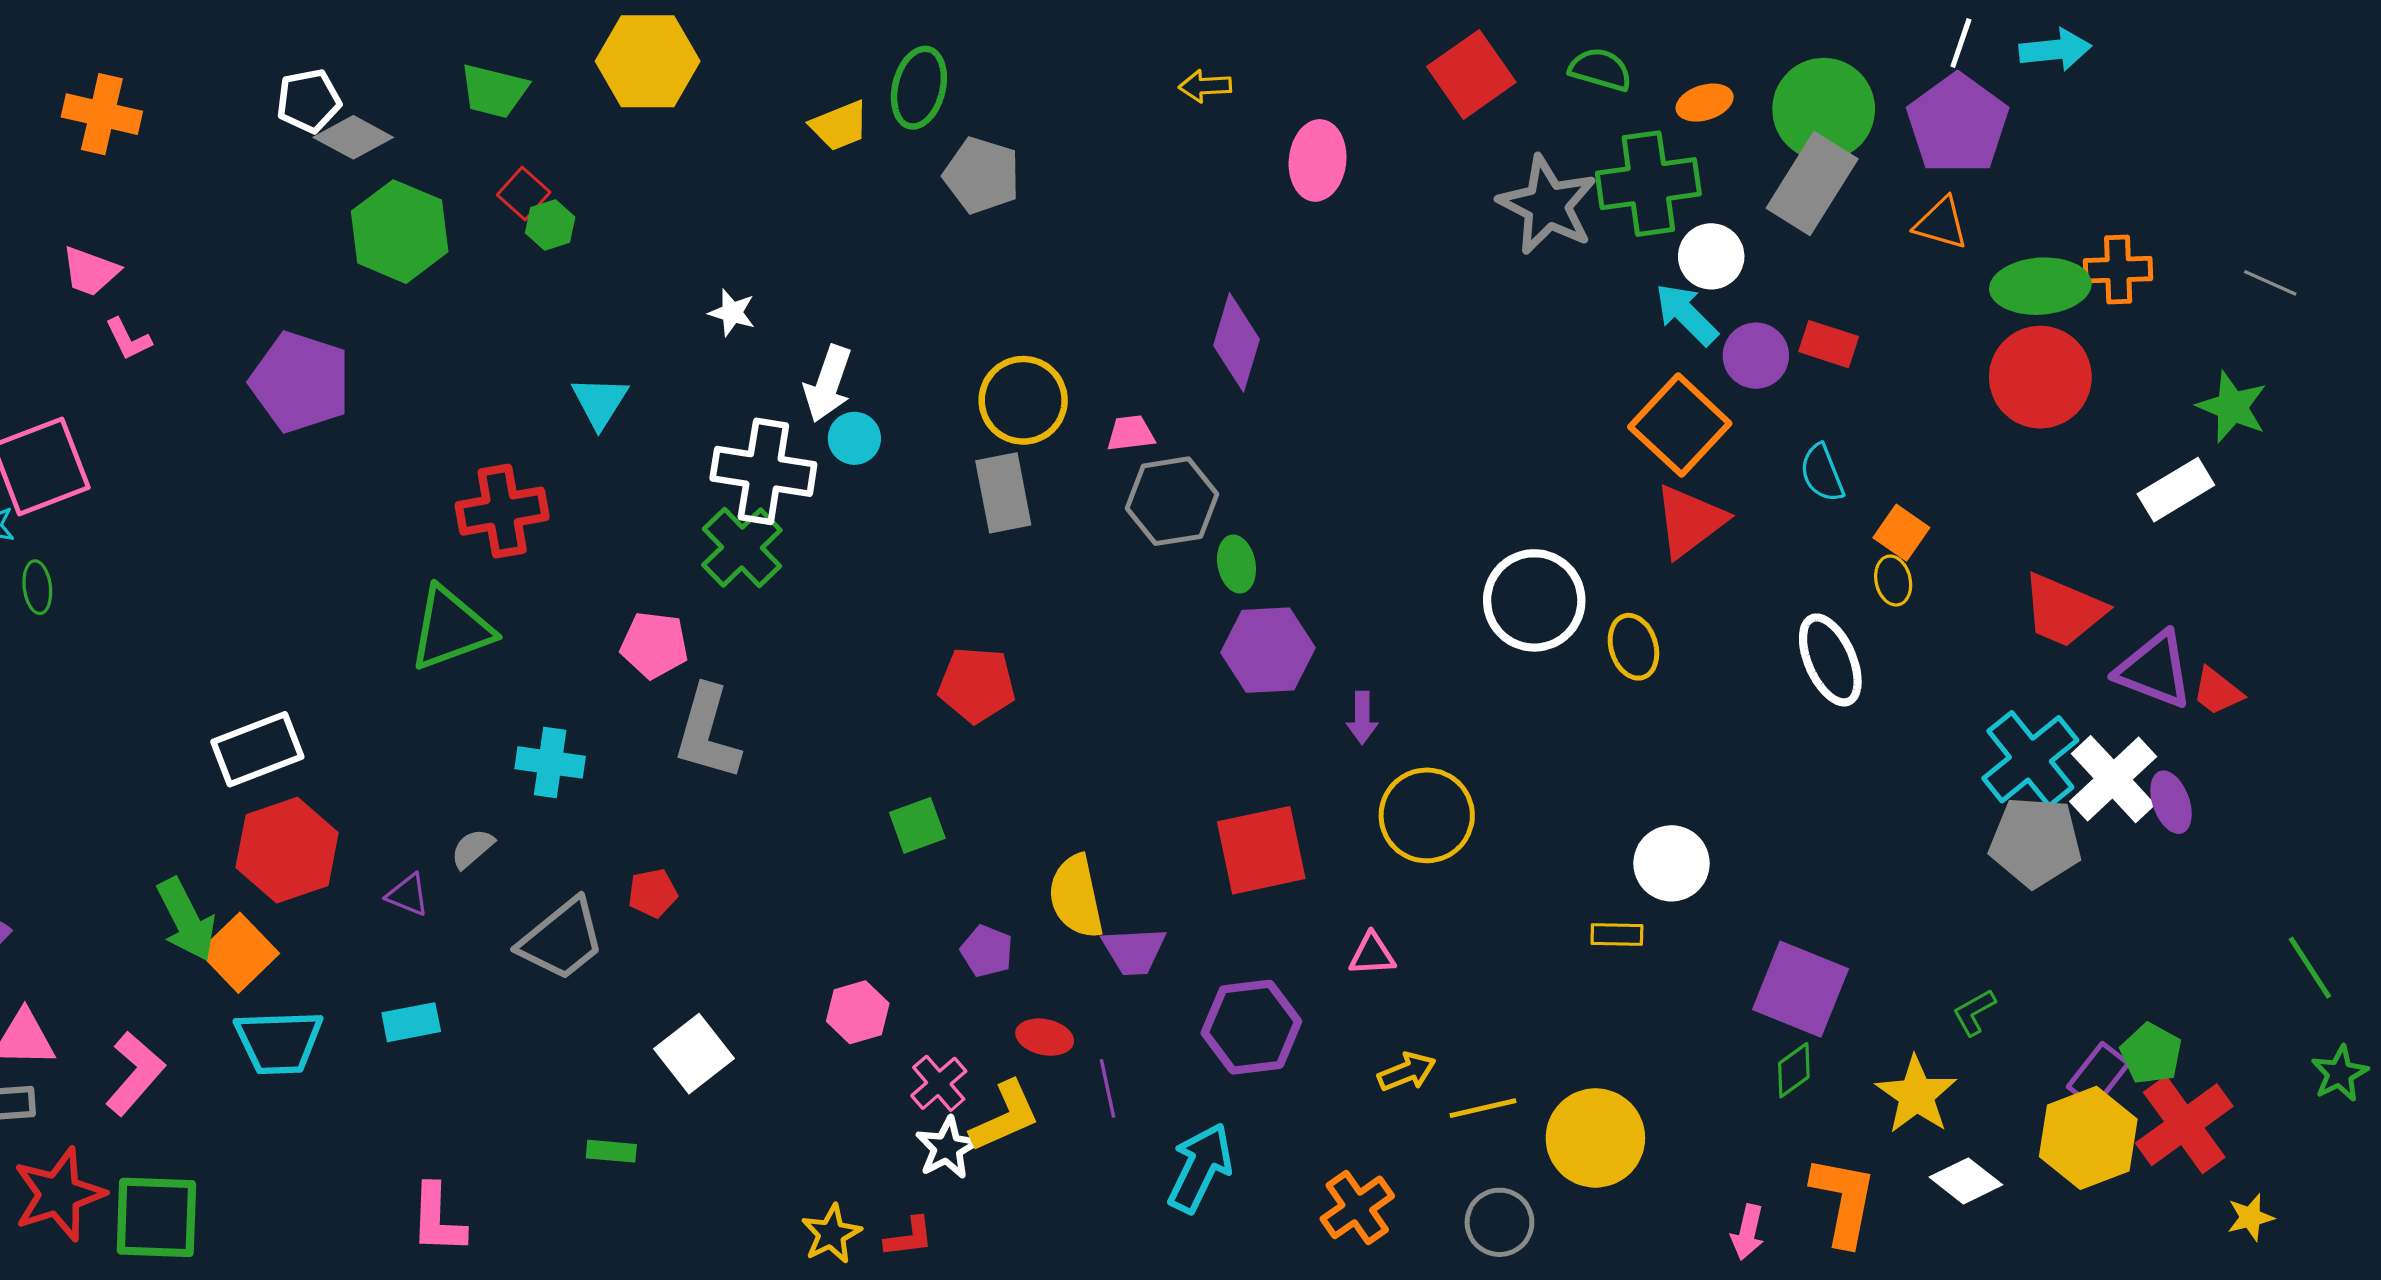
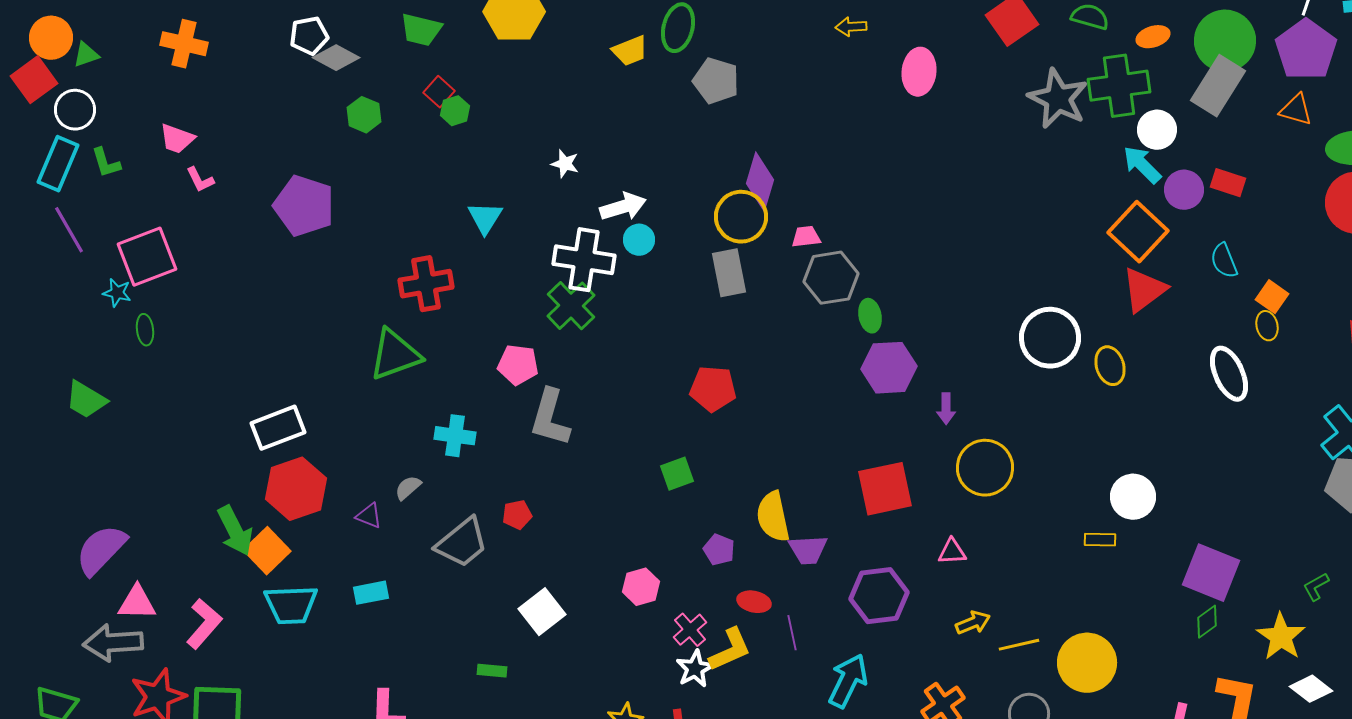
green hexagon: (400, 232) -> (364, 115), size x0.6
purple diamond: (1236, 342) -> (760, 182), moved
white arrow: (828, 384) -> (623, 207), turned -126

